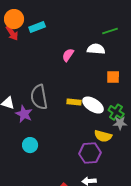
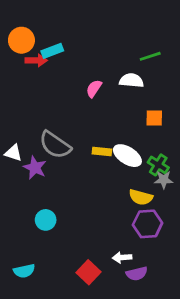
red arrow: (12, 33) -> (36, 60), moved, turned -56
gray semicircle: (39, 97) -> (55, 145), turned -45
cyan circle: (30, 145) -> (46, 220), moved
purple hexagon: (90, 153) -> (148, 224), moved

